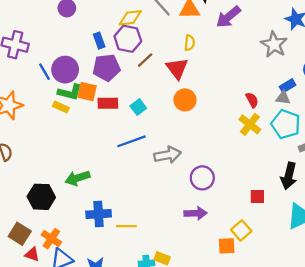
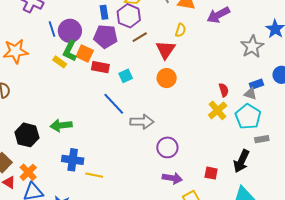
green L-shape: (70, 92) -> (70, 51), turned 90
blue line: (131, 141) -> (114, 104), turned 55
purple arrow: (196, 213) -> (172, 178), moved

